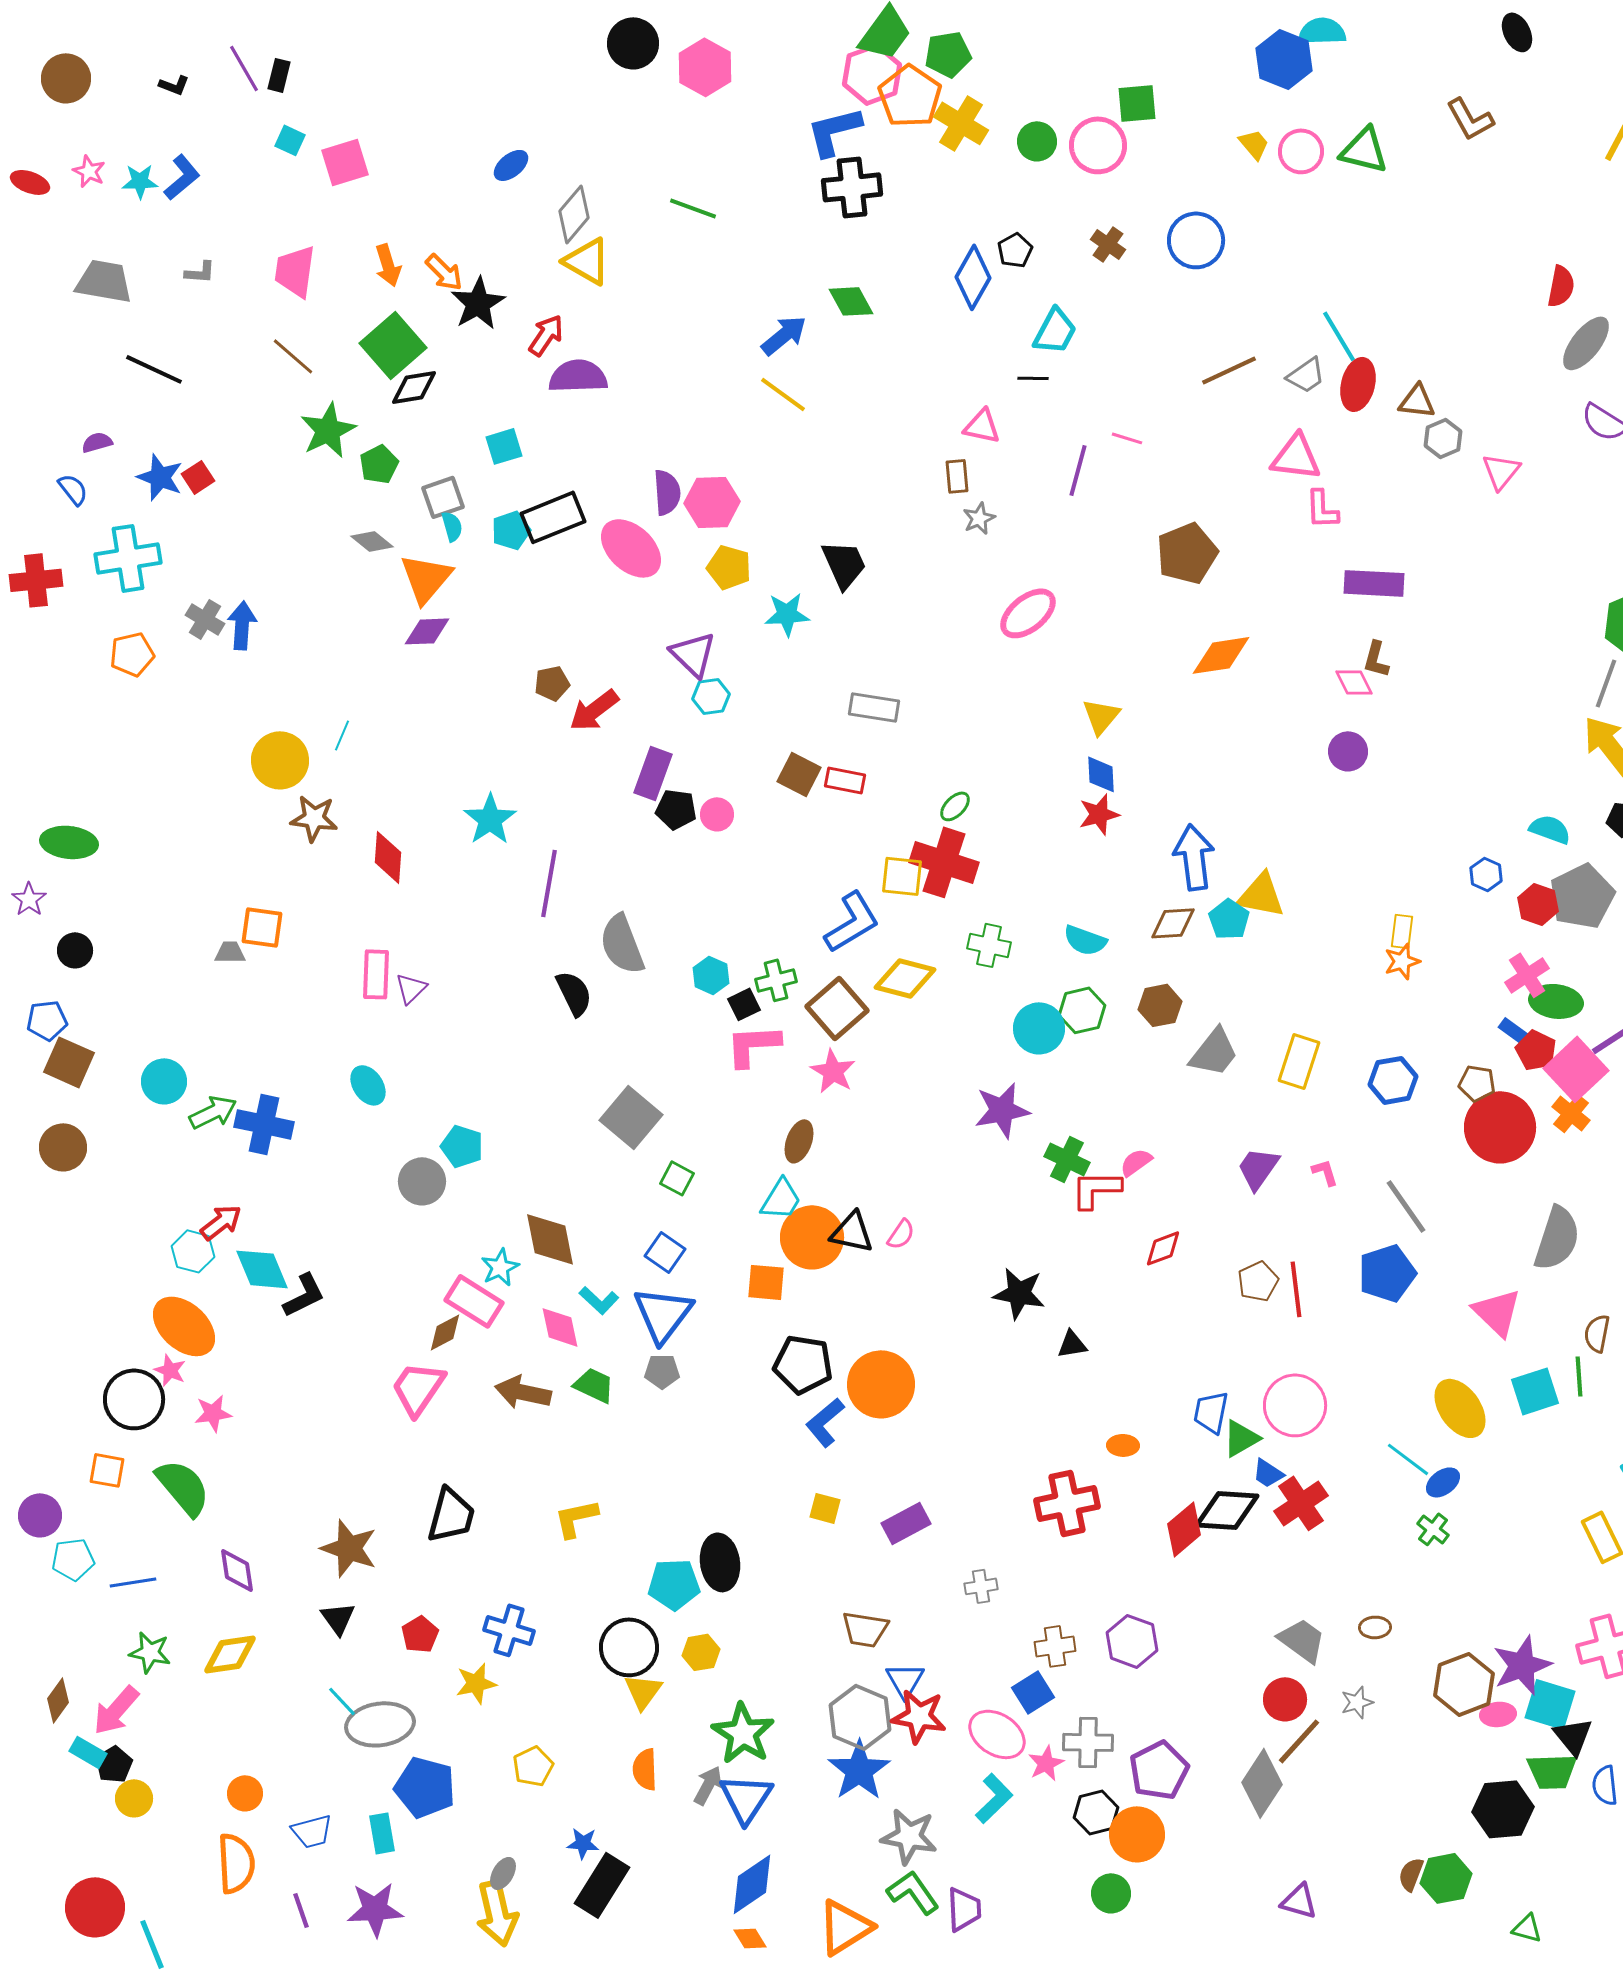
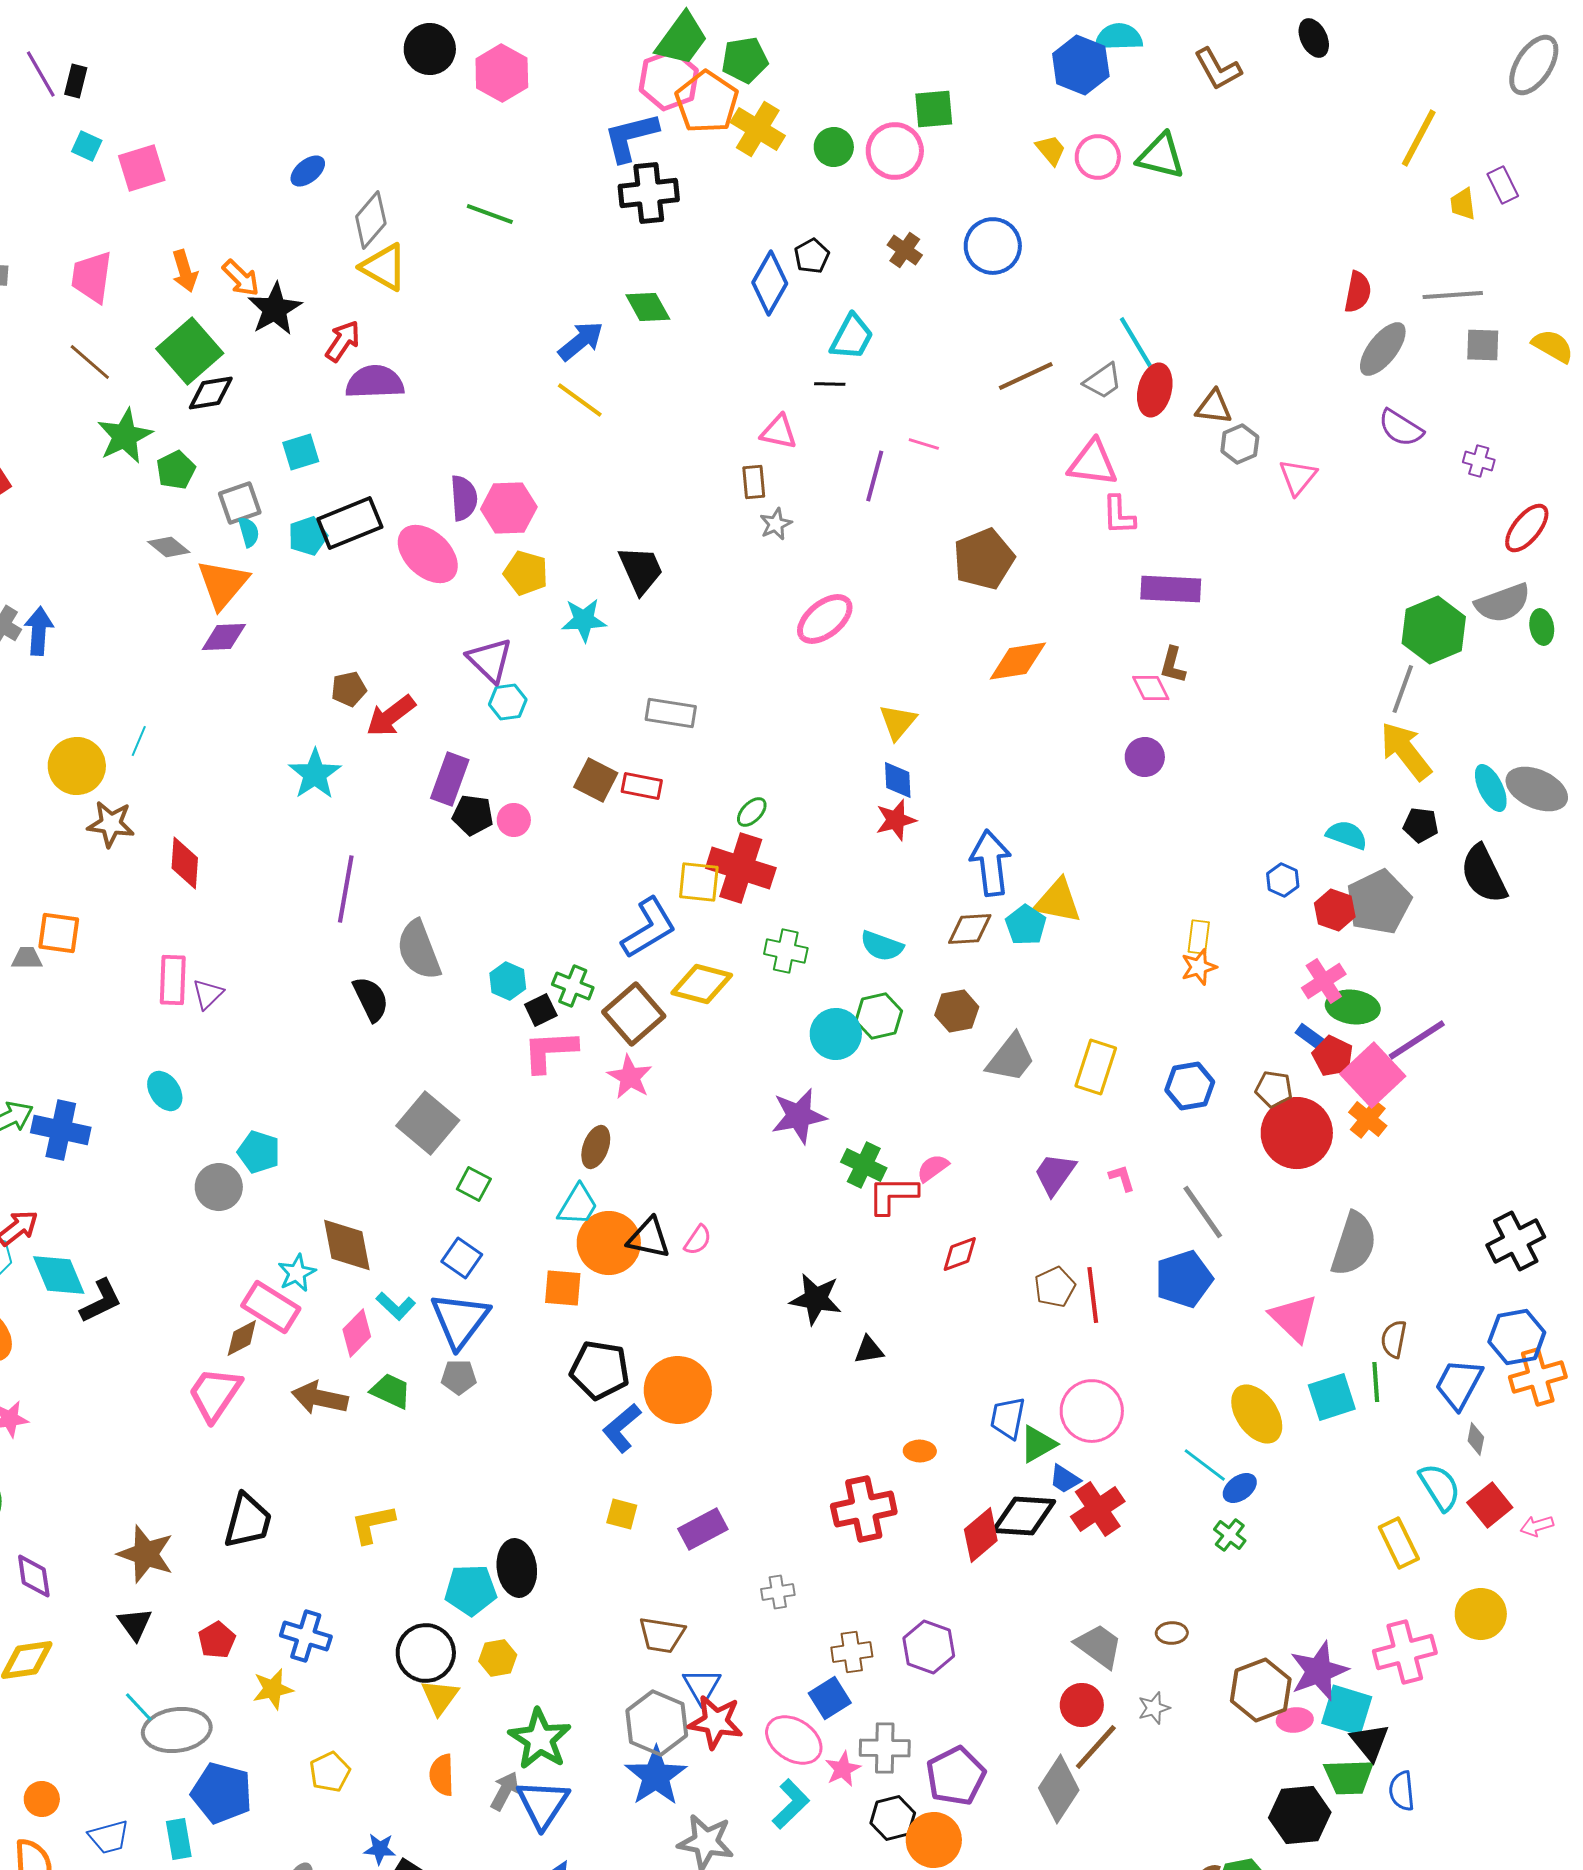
brown L-shape: (1470, 119) -> (1218, 69), moved
cyan star: (490, 819) -> (315, 774), moved
green cross: (776, 980) -> (573, 986), turned 36
pink diamond: (560, 1327) -> (357, 1333), turned 57

